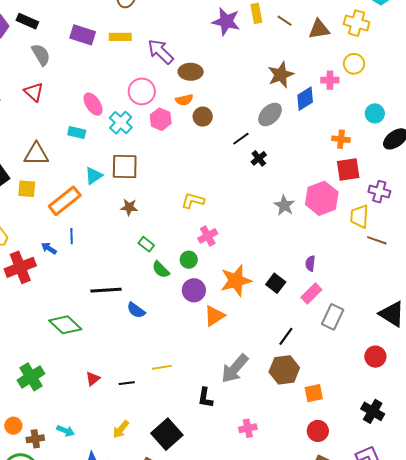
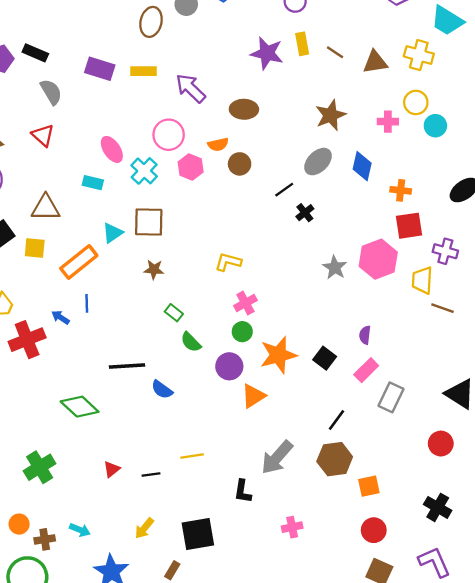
brown ellipse: (191, 72) -> (244, 109), moved
blue diamond: (305, 99) -> (362, 166), moved, turned -45
cyan circle: (375, 113) -> (435, 126), moved
green circle: (189, 260) -> (242, 332), moved
black square: (167, 434) -> (198, 534), turned 32

